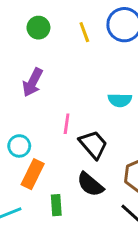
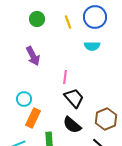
purple arrow: (33, 82) -> (33, 56), turned -54
cyan semicircle: (120, 100) -> (92, 46), moved
pink line: (67, 124) -> (65, 77), moved

